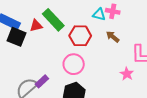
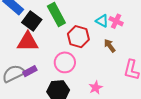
red triangle: (36, 26) -> (28, 42), moved, size x1.6
black square: (17, 37) -> (32, 21), moved
pink star: (127, 74) -> (96, 88), moved

